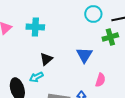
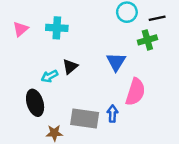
cyan arrow: (36, 77) -> (50, 76), moved
pink semicircle: (100, 80) -> (135, 92), size x1.6

